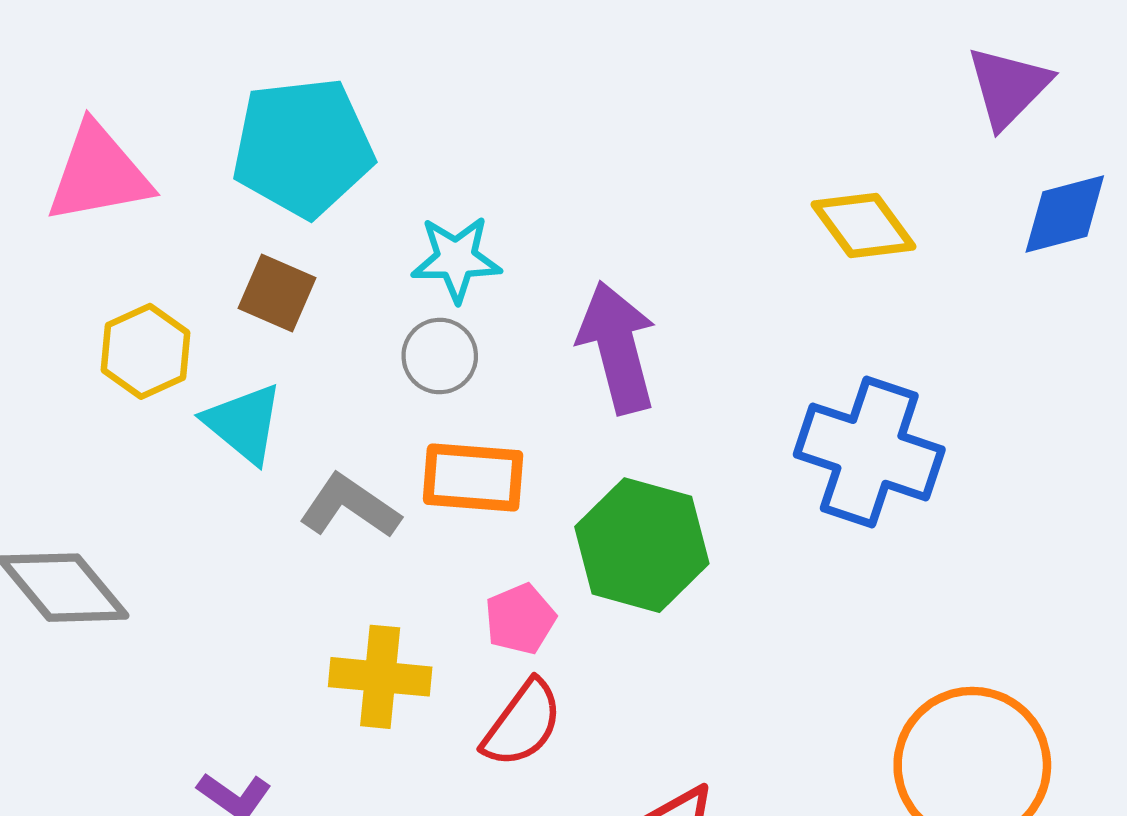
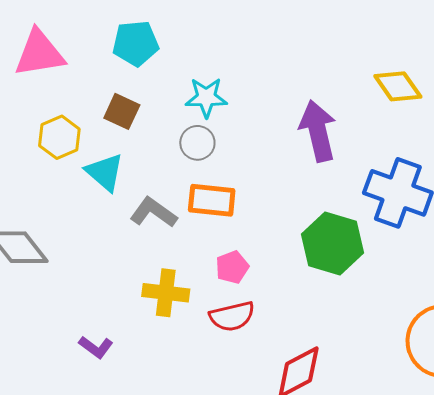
cyan pentagon: (303, 147) -> (136, 43), size x0.7
purple arrow: (617, 347) -> (318, 131), moved
green hexagon: (642, 545) -> (332, 244), moved
red semicircle: (522, 724) -> (232, 316), turned 39

